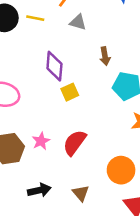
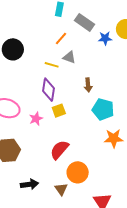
yellow line: (35, 18) -> (52, 65), moved
pink star: (41, 141) -> (36, 119), moved
orange circle: (121, 170) -> (78, 172), moved

